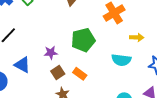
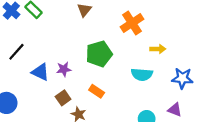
blue triangle: (22, 65) -> (40, 72), moved
brown square: (58, 72) -> (63, 98), moved

